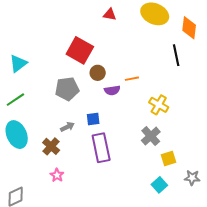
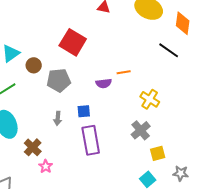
black line: (176, 55) -> (169, 50), turned -45
brown circle: (98, 73) -> (34, 65), moved
gray arrow: (67, 127) -> (58, 118), turned 120
brown cross: (51, 146) -> (33, 147), moved

